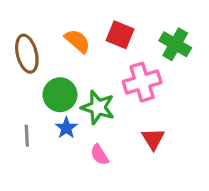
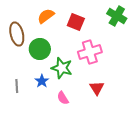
orange semicircle: (77, 41) -> (46, 16), moved, turned -78
green cross: (175, 44) -> (117, 16), moved
green circle: (60, 95) -> (40, 49), moved

